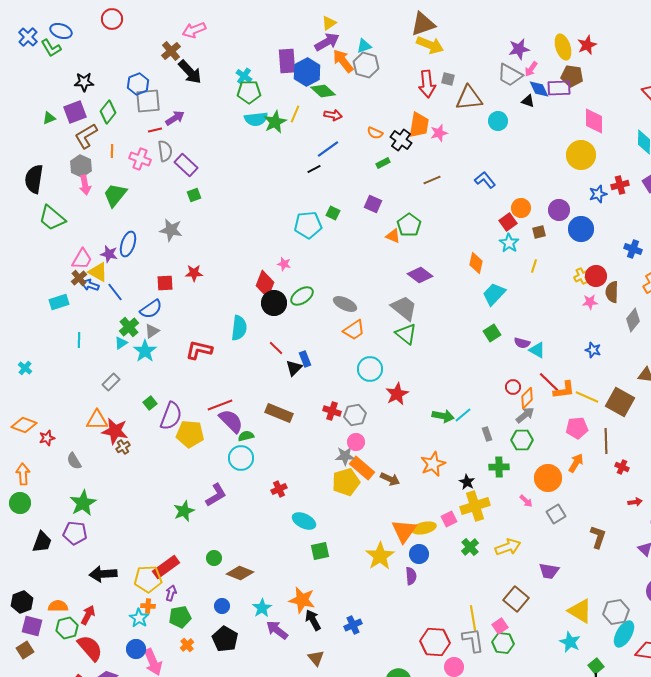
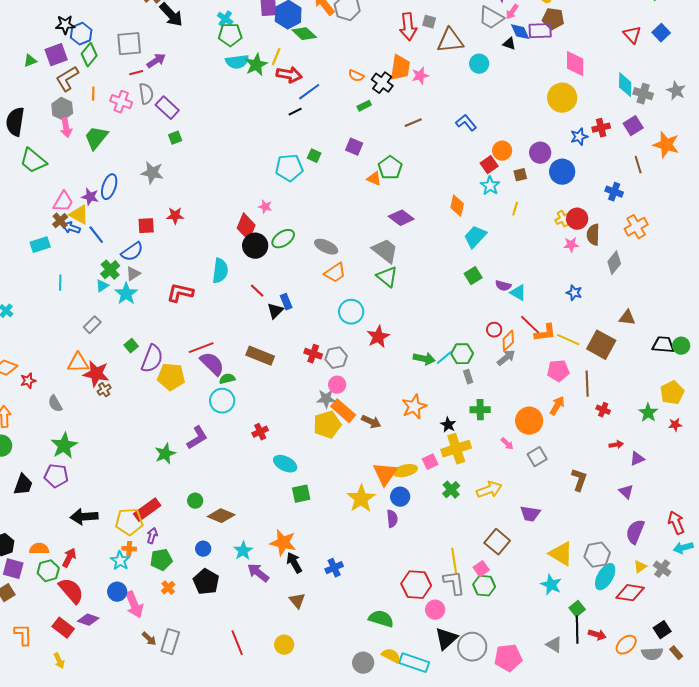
blue hexagon: (138, 84) -> (81, 34), moved
red arrow: (333, 115) -> (289, 75), moved, size x1.4
green hexagon: (522, 440) -> (462, 354), moved

